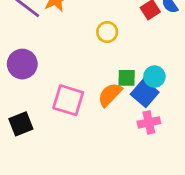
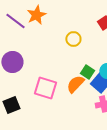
green square: (127, 78) -> (87, 72), turned 32

